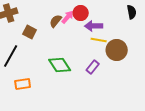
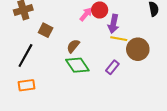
brown semicircle: (56, 21) -> (73, 46), moved
purple arrow: (94, 26) -> (113, 24), turned -78
orange rectangle: (23, 84) -> (27, 85), moved

